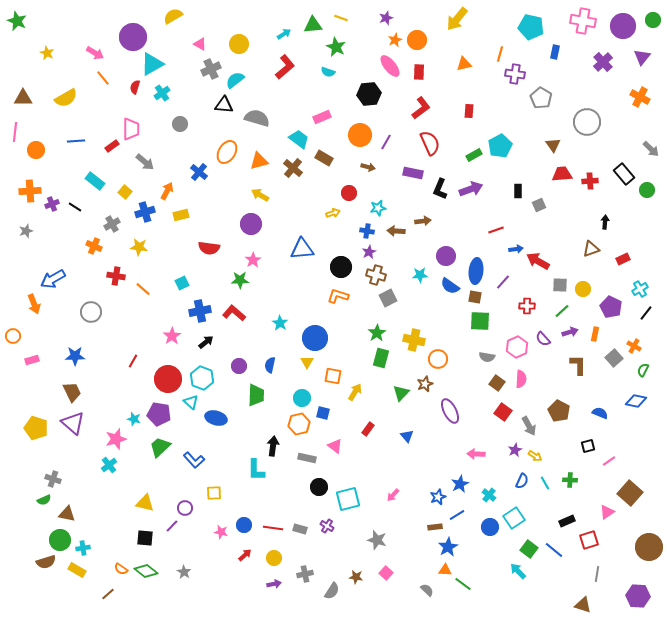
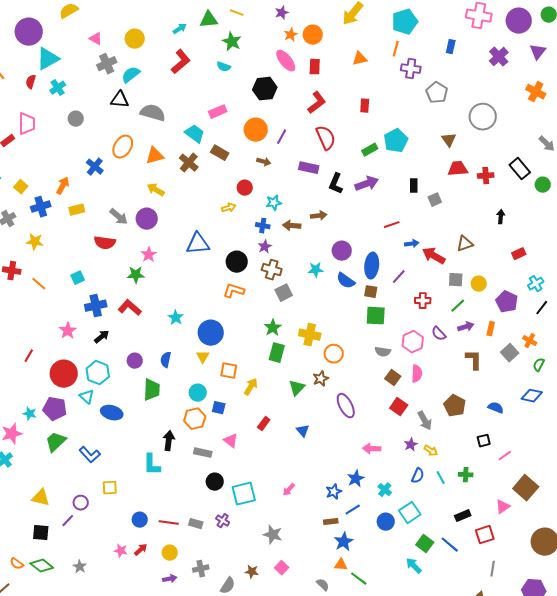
cyan pentagon: (531, 27) -> (405, 22), moved, turned -30
gray arrow: (145, 162) -> (119, 217), moved
brown triangle: (591, 249) -> (465, 244), moved
pink star: (221, 532) -> (121, 551), moved

